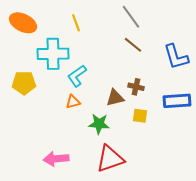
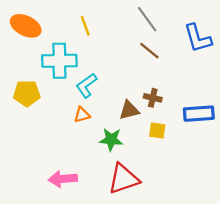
blue L-shape: (176, 57) -> (198, 38), moved

